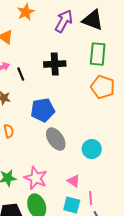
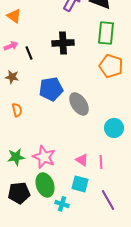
gray ellipse: (56, 139) -> (79, 104), moved
cyan circle: (92, 149) -> (114, 128), moved
pink line: (91, 198) -> (101, 162), moved

